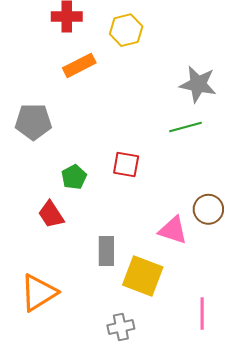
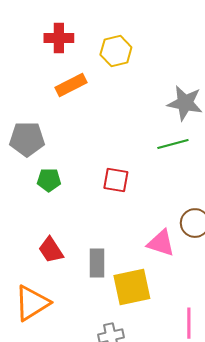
green pentagon: (74, 177) -> (49, 180), moved, turned 30
red trapezoid: (51, 214) -> (51, 250), moved
yellow square: (143, 276) -> (132, 287), turned -33

